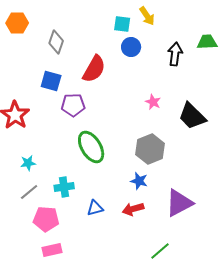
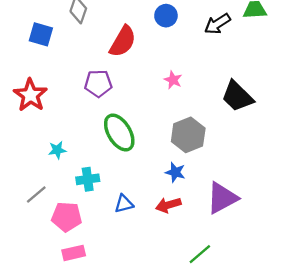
black arrow: (175, 54) -> (217, 24), turned -130
blue square: (51, 81) -> (41, 34), moved
pink star: (153, 102) -> (173, 80), moved
cyan star: (28, 163) -> (57, 150), moved
gray line: (29, 192) -> (36, 194), moved

